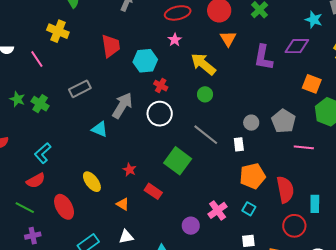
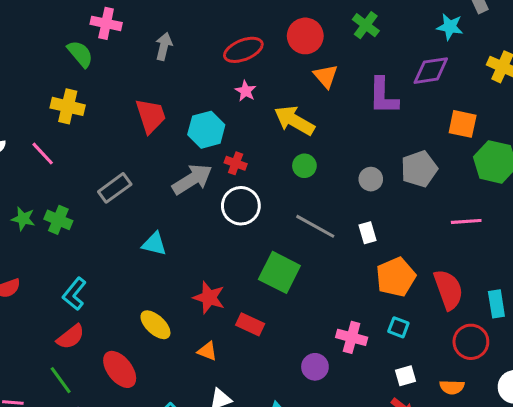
gray arrow: (122, 106) -> (192, 179), moved, turned 36
gray pentagon: (284, 121) -> (419, 169), moved, turned 30
gray circle: (251, 123) -> (371, 179), moved
red star: (129, 170) -> (209, 298), size x1.5
green line: (25, 208) -> (61, 380), turned 36
pink cross: (218, 210) -> (352, 337), turned -30

